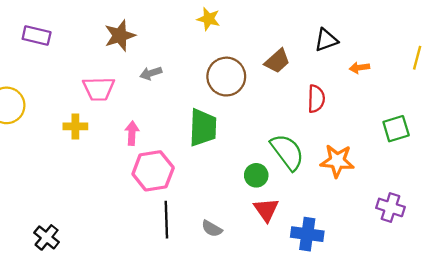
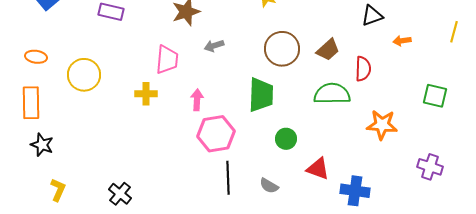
brown trapezoid: (277, 61) -> (328, 50), moved
pink trapezoid: (99, 89) -> (167, 60), turned -84
green square: (396, 129) -> (435, 96), turned 30
green semicircle: (287, 152) -> (332, 94), moved, turned -54
green circle: (256, 175) -> (286, 139), moved
red triangle: (266, 210) -> (318, 169), turned -35

